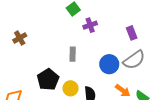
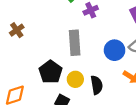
gray rectangle: (73, 54) -> (75, 43), size x1.6

